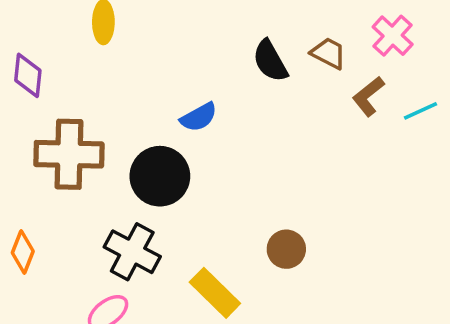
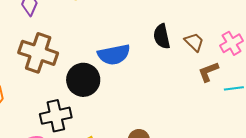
blue semicircle: (199, 117) -> (114, 55), size x1.5
black cross: (132, 252) -> (56, 116), turned 32

